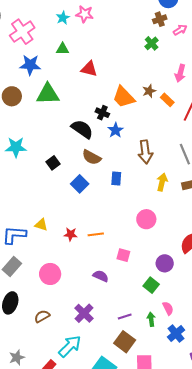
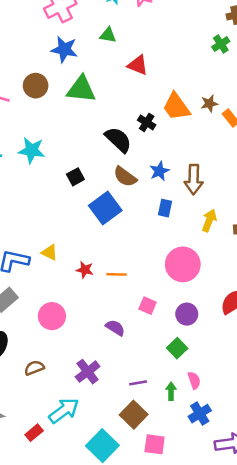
blue star: (116, 130) -> (159, 171), moved
blue rectangle: (116, 178) -> (165, 208), moved
blue square: (80, 184) -> (105, 208), size x1.4
pink circle: (146, 219) -> (183, 264), size x1.4
purple circle: (165, 263) -> (187, 314), moved

